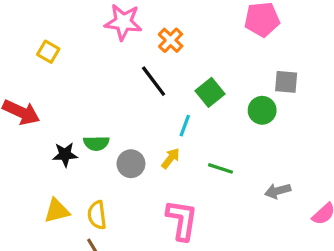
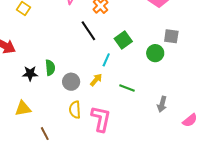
green semicircle: (96, 143) -> (50, 68), turned -98
gray arrow: (278, 191) -> (162, 104), turned -63
yellow semicircle: (97, 215) -> (75, 110), moved

